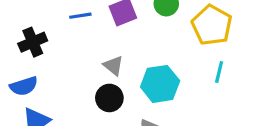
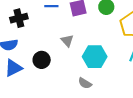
black circle: (109, 98) -> (42, 60), moved

